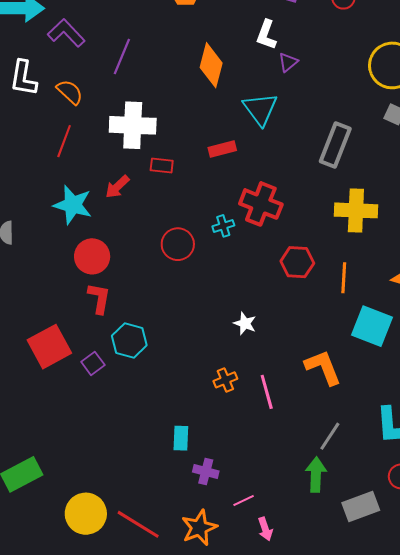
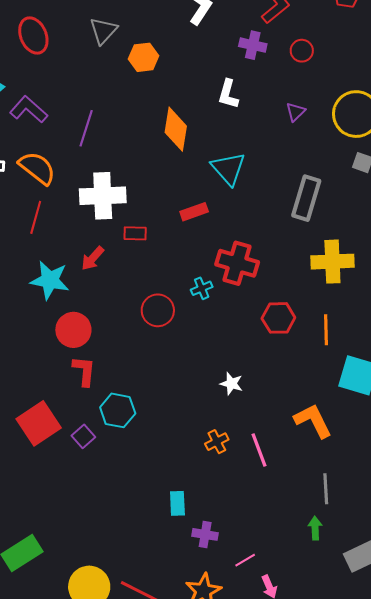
purple triangle: (288, 62) -> (296, 112), moved
orange semicircle: (70, 92) -> (37, 168), size x1.4
gray line: (330, 436) -> (326, 489), turned -32
green arrow: (316, 475) -> (315, 528), size x0.7

